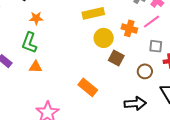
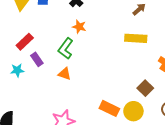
yellow circle: (104, 38) -> (133, 111), moved
orange rectangle: (88, 87) -> (109, 108), turned -30

